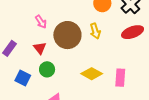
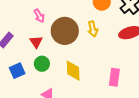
yellow diamond: (92, 74) -> (73, 71), moved, turned 55
blue square: (23, 78) -> (17, 71), turned 35

